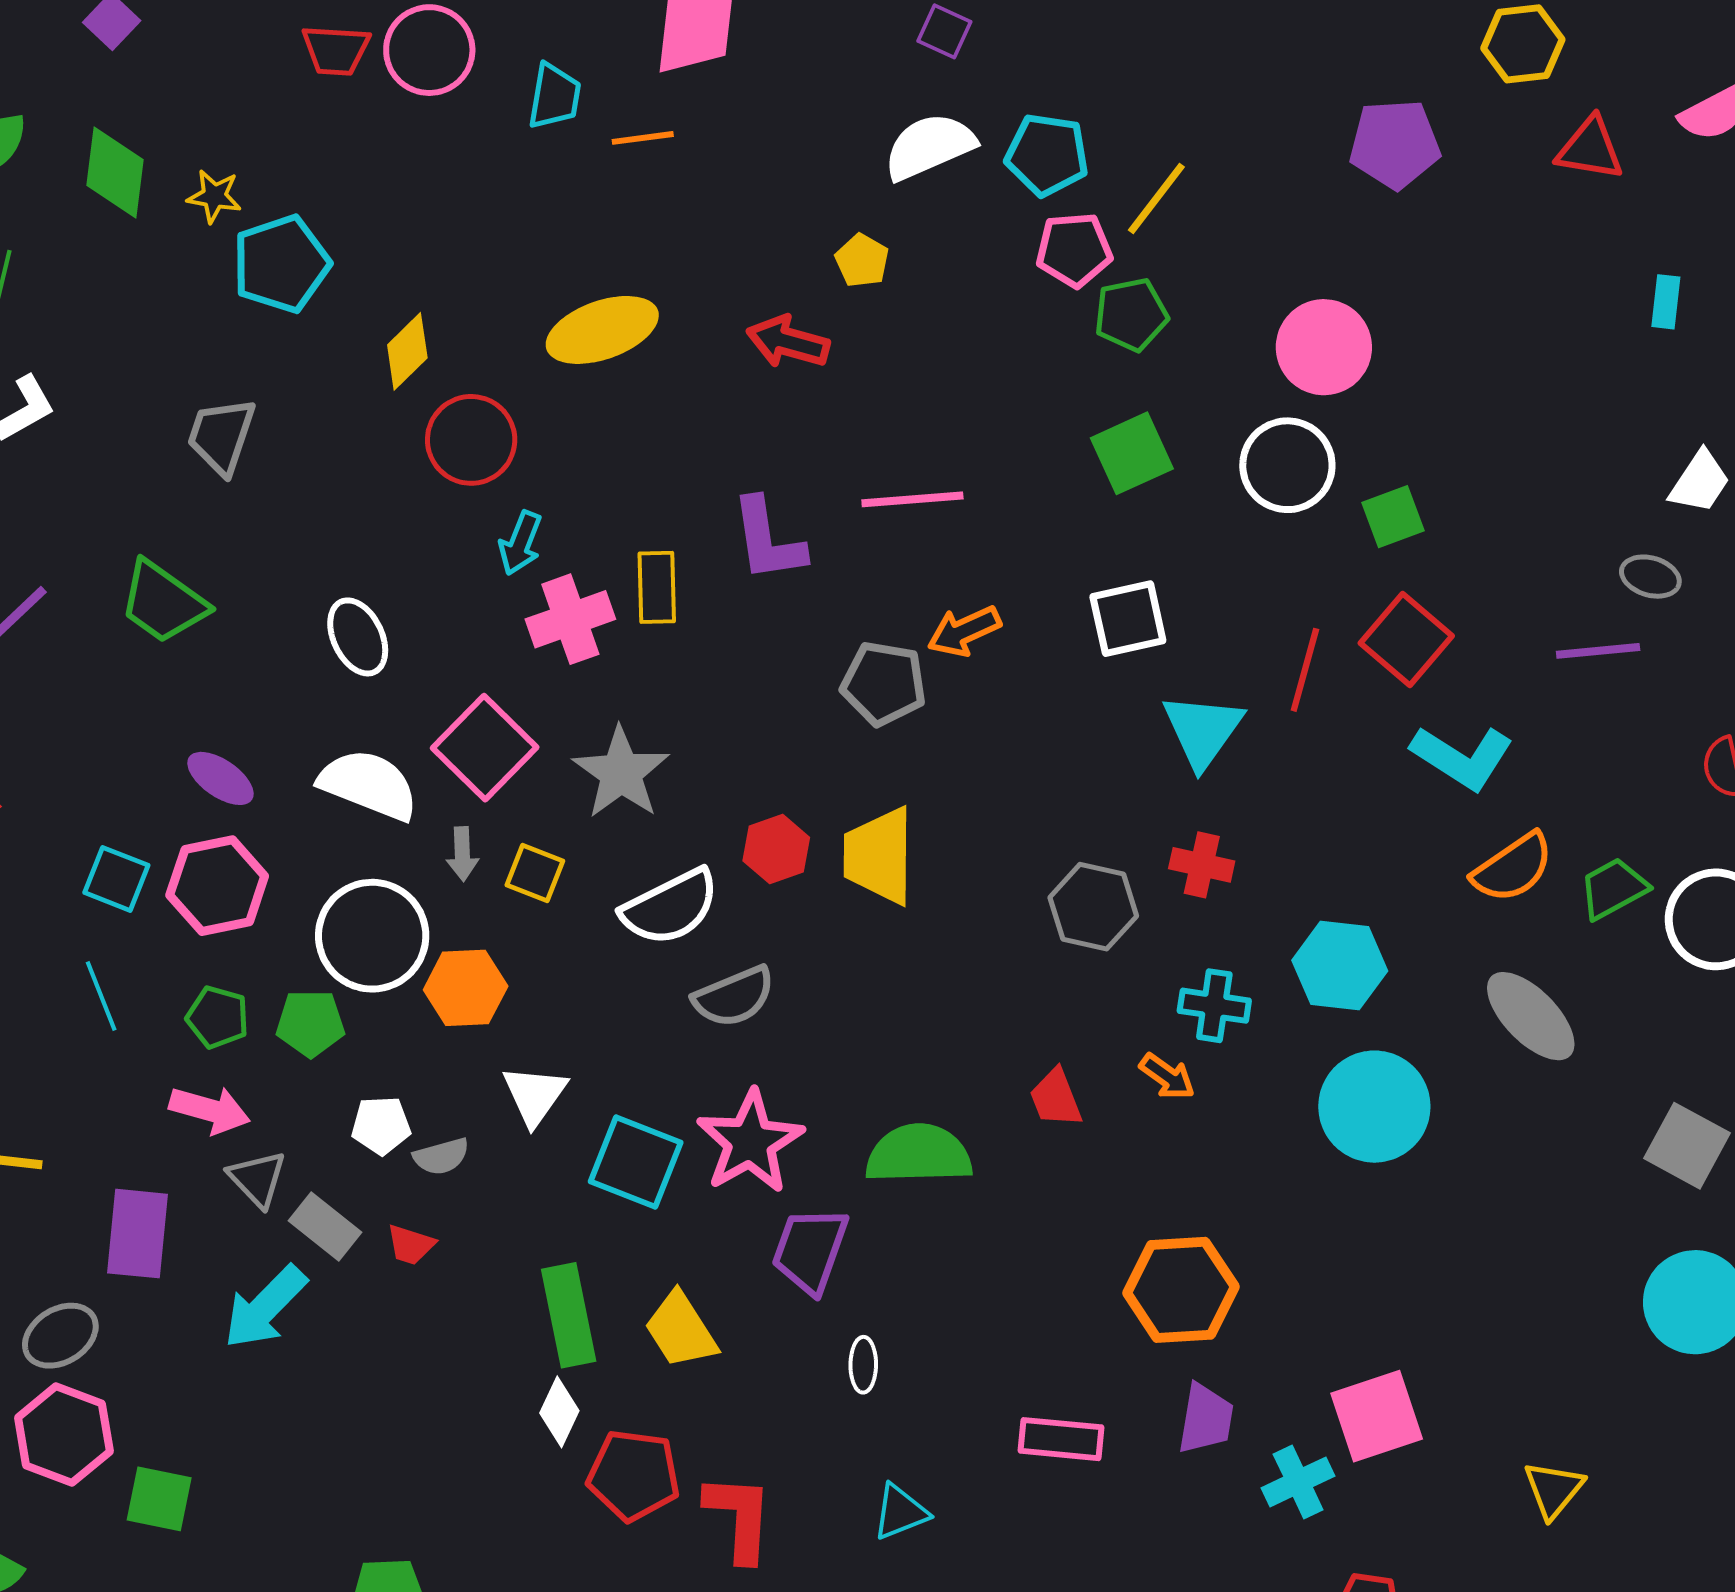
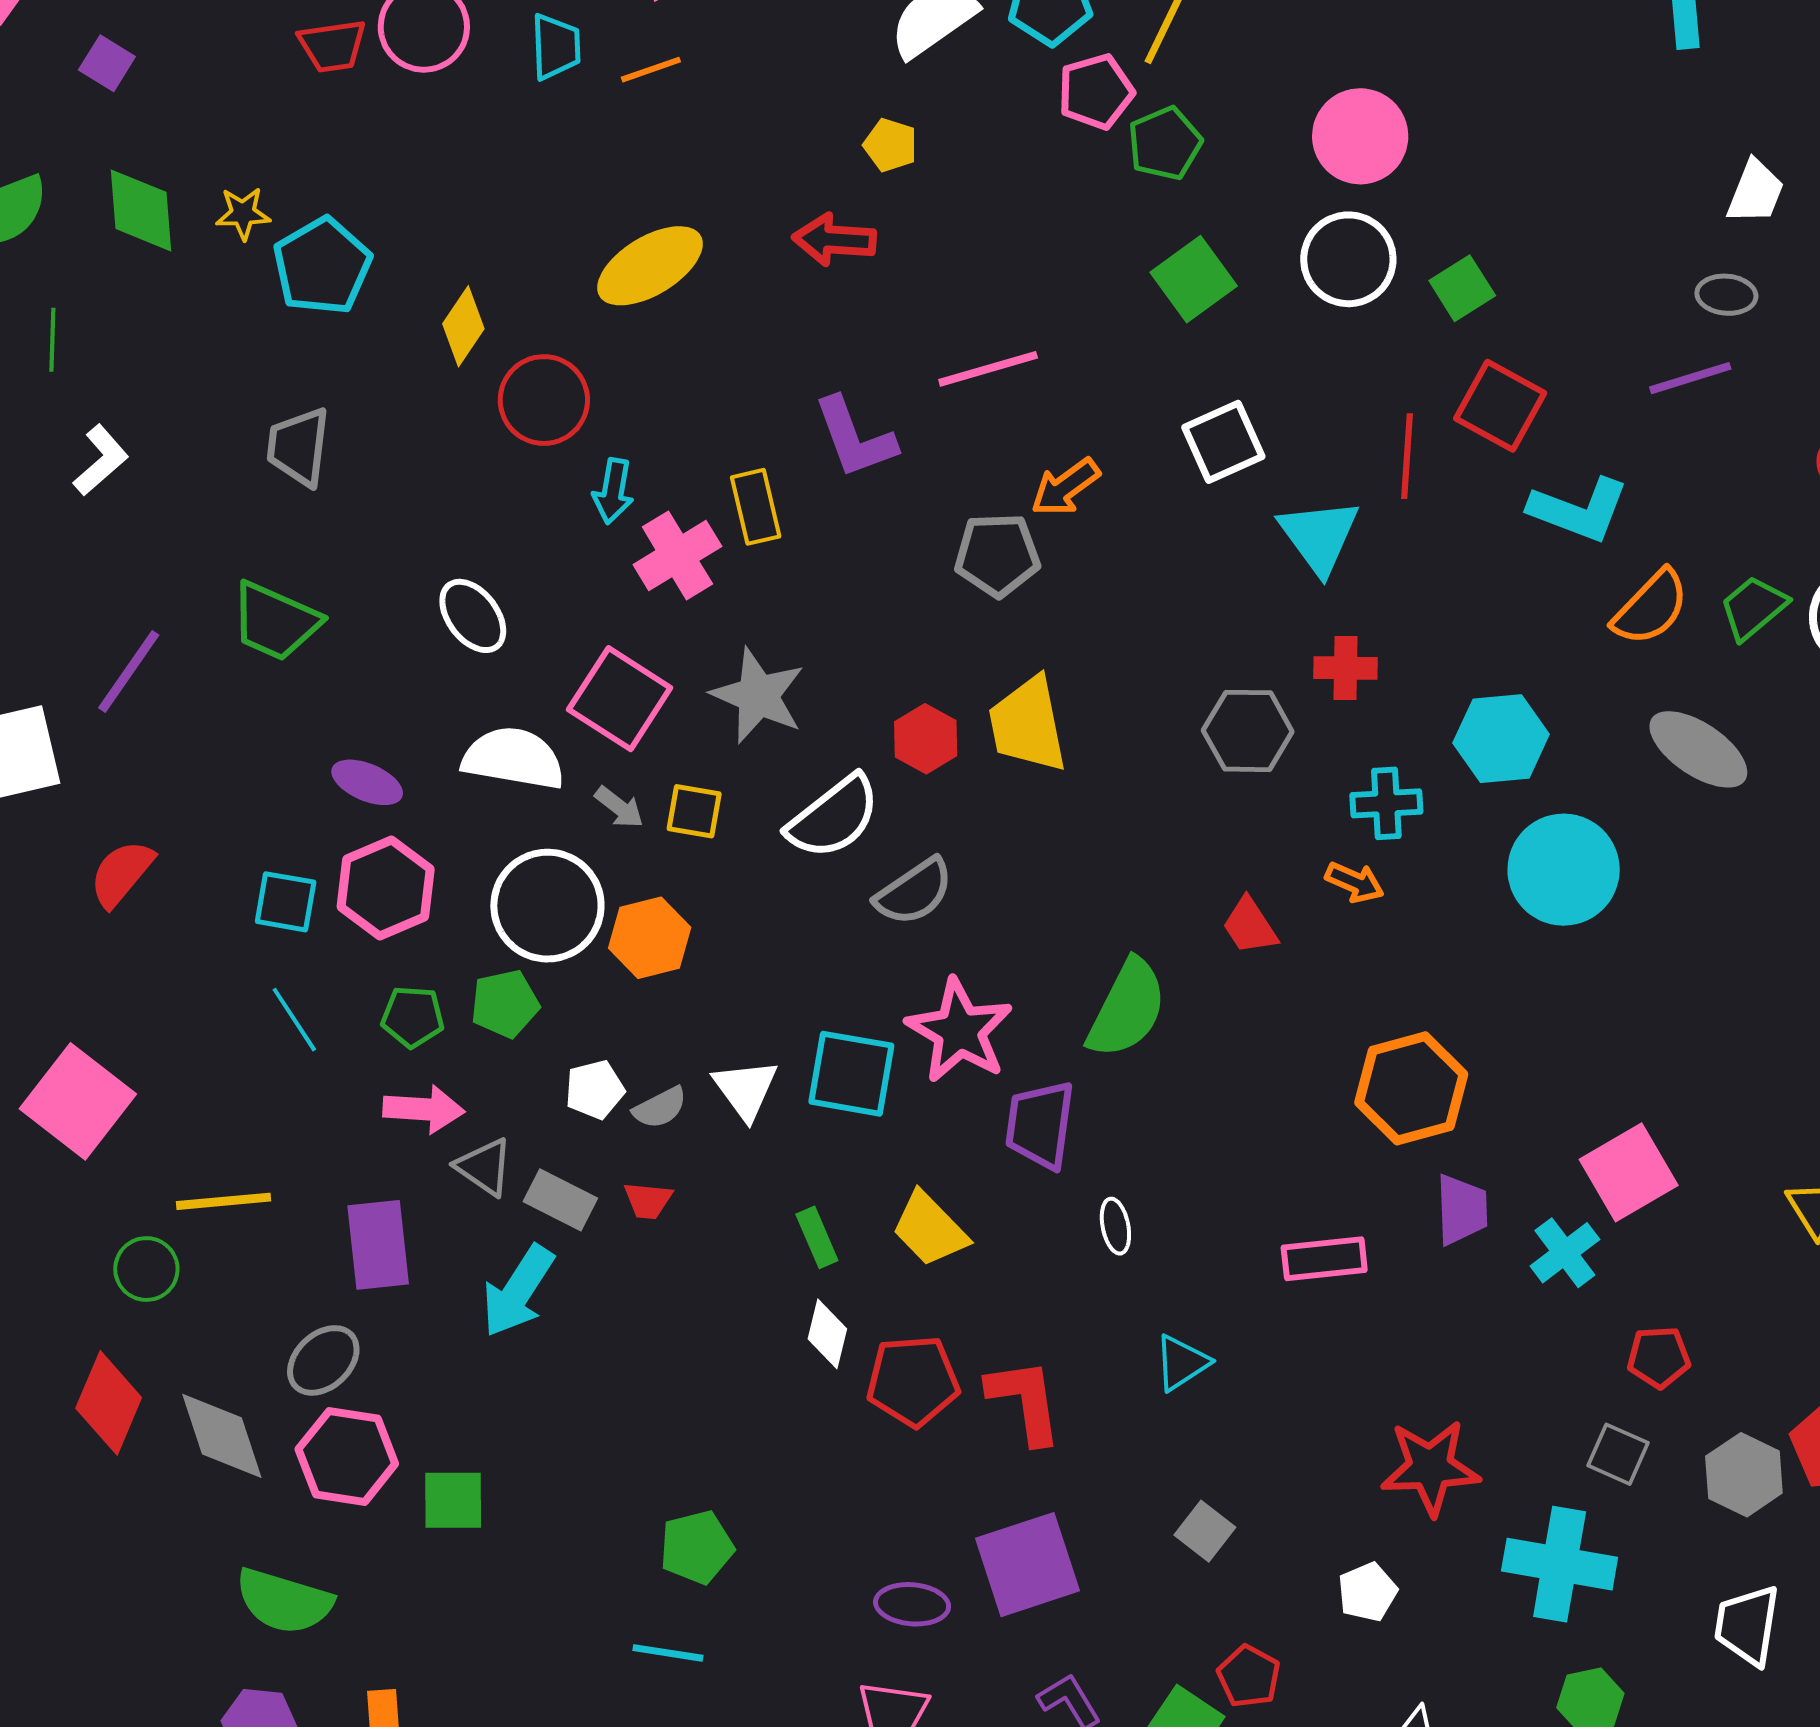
gray arrow: (462, 854) -> (619, 807), turned -38
white triangle: (535, 1095) -> (745, 1089), moved
green semicircle: (919, 1154) -> (1127, 1009), turned 130
green rectangle: (569, 1315) -> (817, 1237), size x0.6

